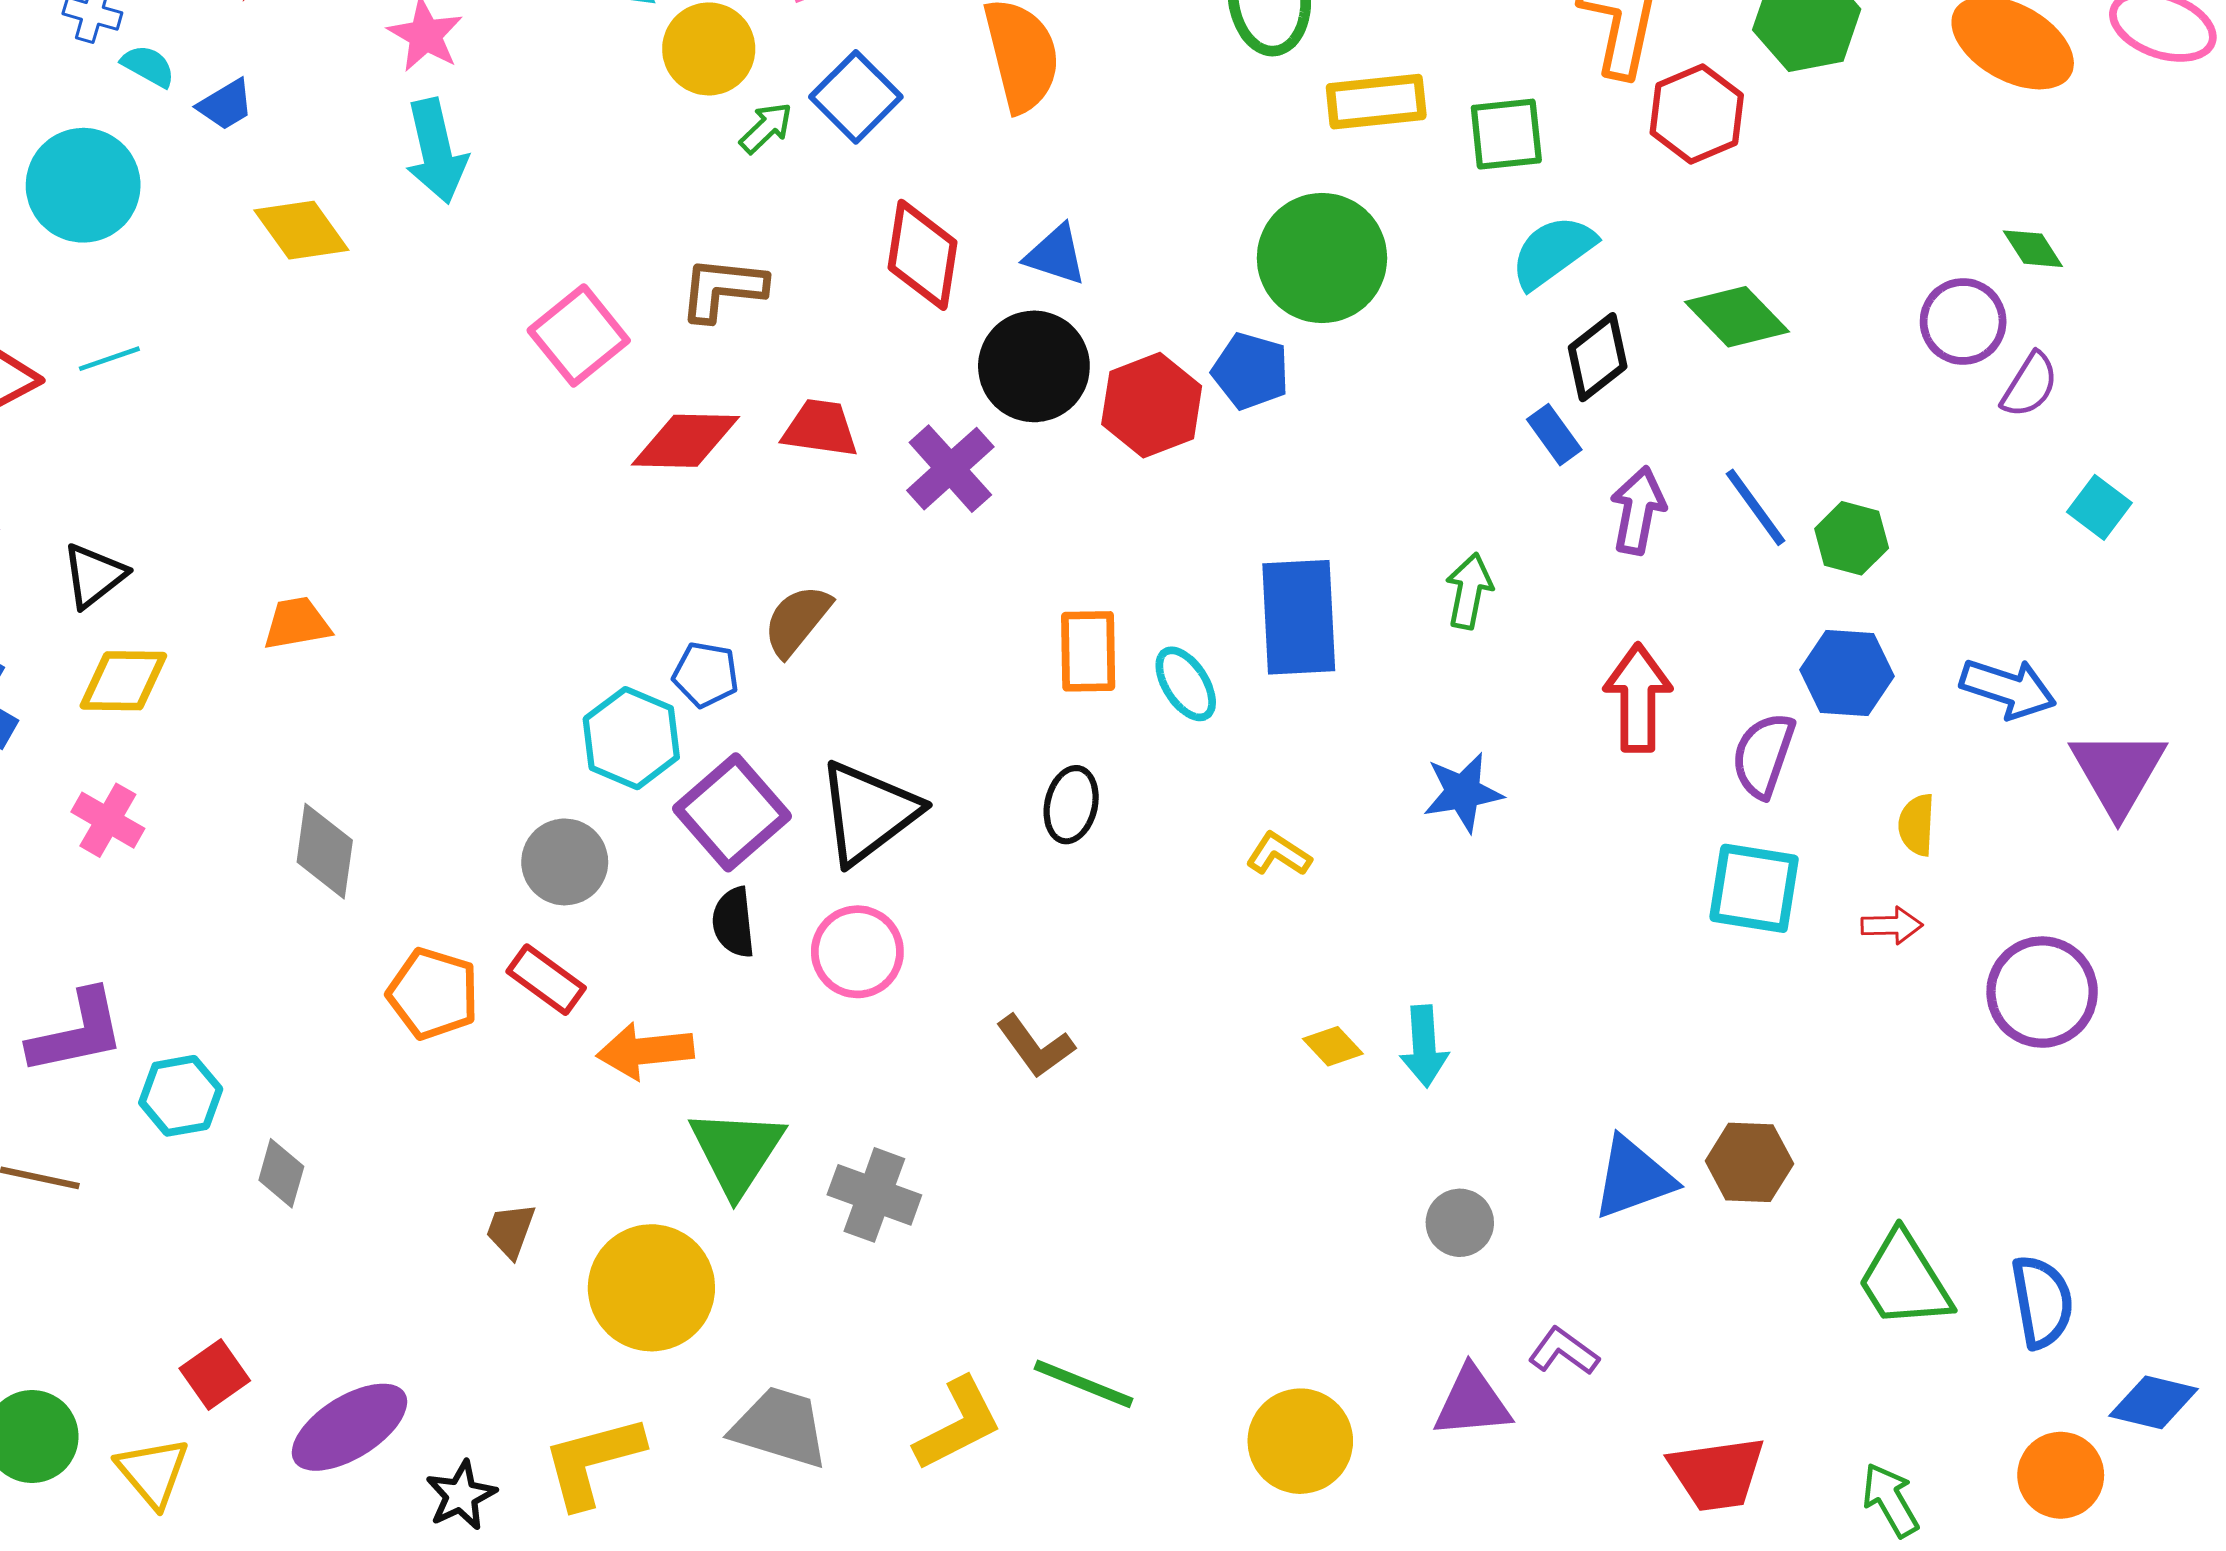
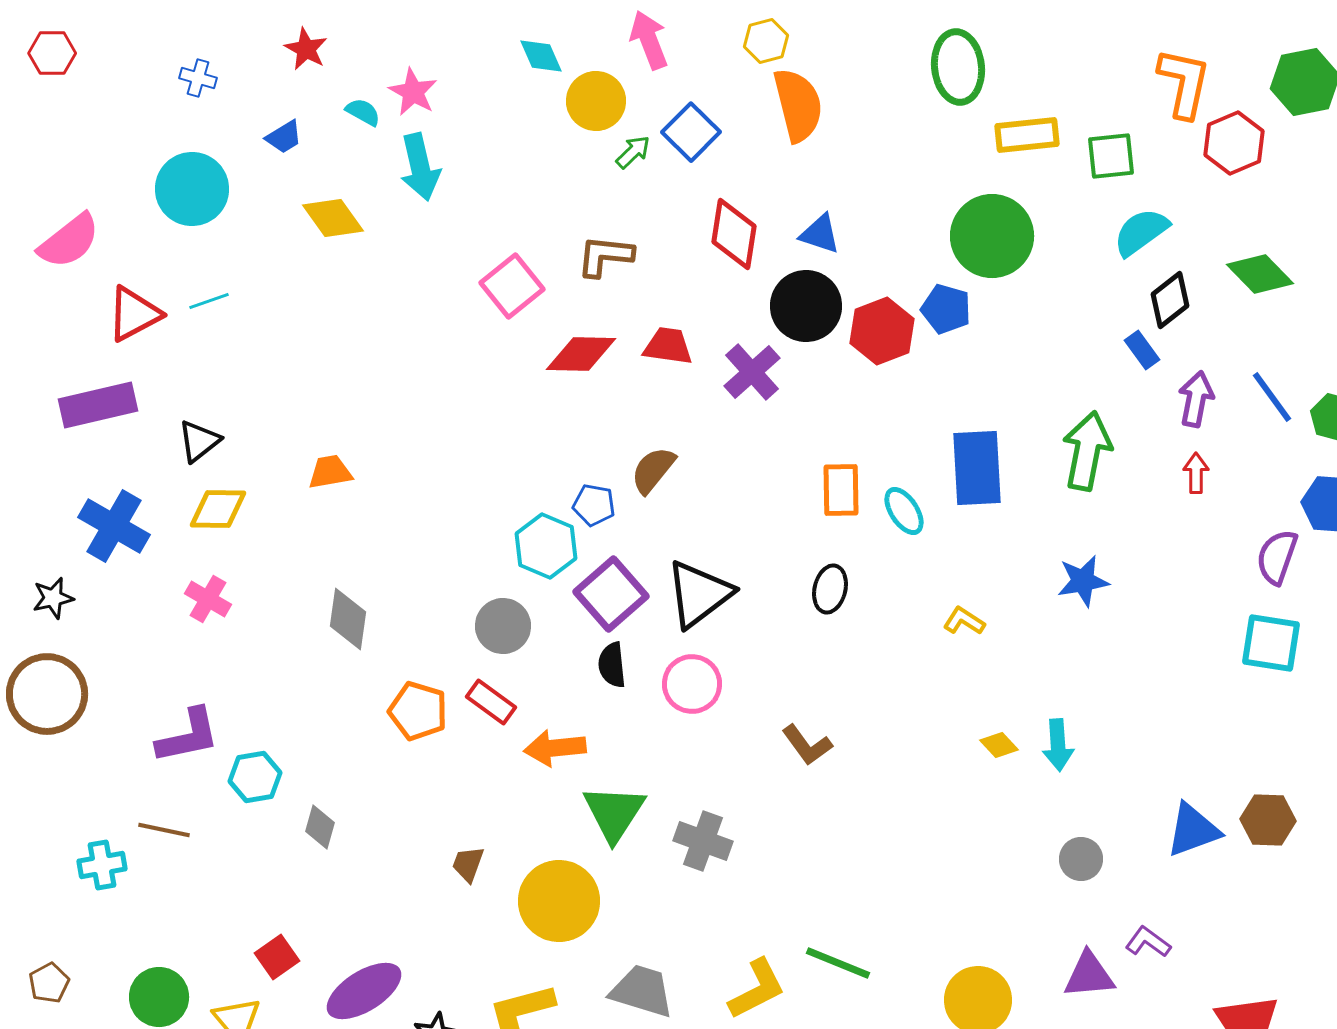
cyan semicircle: (148, 66) -> (363, 112), moved
green arrow: (1469, 591) -> (1087, 451), size x1.6
red arrow: (1638, 698) -> (1196, 473), moved, size x0.6

